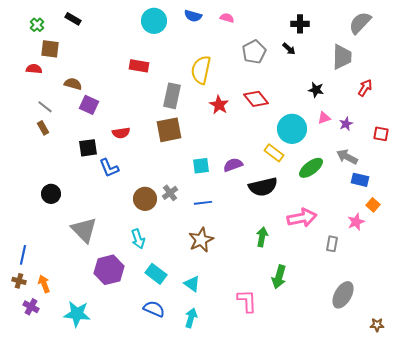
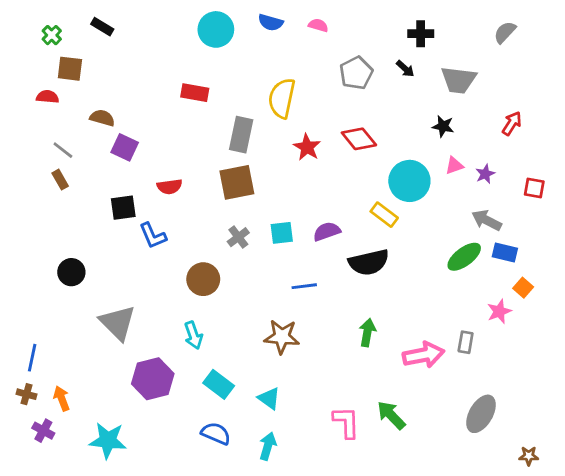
gray semicircle: (360, 23) -> (505, 32), size x0.7
gray trapezoid: (342, 57) -> (459, 80), moved, turned 96
green ellipse: (311, 168) -> (464, 257), moved
gray cross: (170, 193) -> (238, 237), moved
blue line: (203, 203) -> (304, 286), moved
pink arrow: (302, 218) -> (423, 355), moved
brown star: (201, 240) -> (282, 337), turned 30
green arrow: (279, 277) -> (391, 415), moved, turned 120

